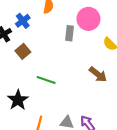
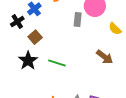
black star: (18, 100) -> (28, 61), moved

